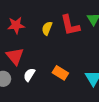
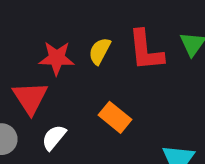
red star: (16, 25) -> (57, 58), moved
orange rectangle: (60, 73) -> (115, 117), moved

